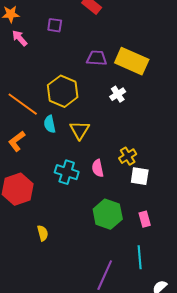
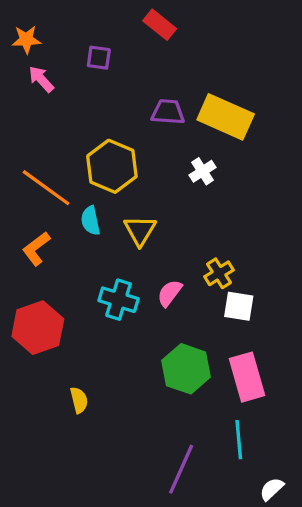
pink semicircle: (98, 168) -> (170, 293), turned 48
pink rectangle: (145, 219) -> (247, 377), size x1.8

